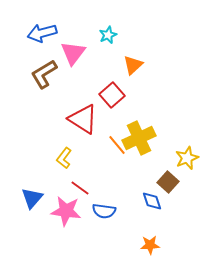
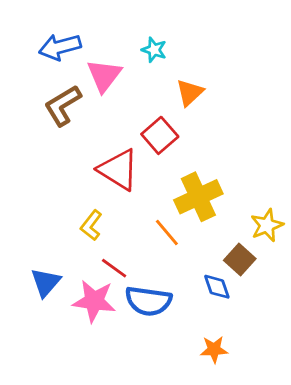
cyan star: (108, 35) -> (154, 50), turned -30
orange line: (117, 145) -> (167, 232), moved
blue semicircle: (104, 211) -> (148, 301), size x1.4

